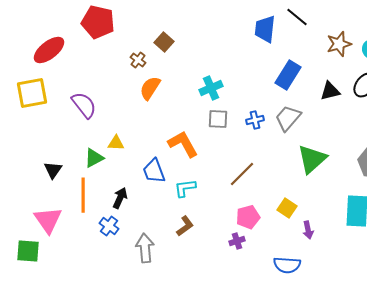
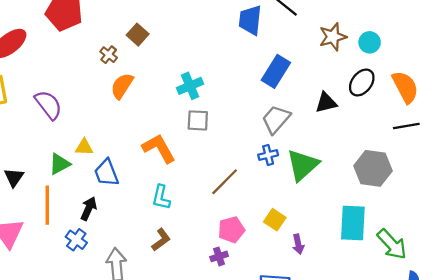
black triangle: (330, 91) -> (326, 103), moved
blue cross: (255, 120) -> (268, 155), moved
blue trapezoid: (154, 171) -> (106, 173), moved
cyan L-shape: (185, 188) -> (161, 197), turned -70

